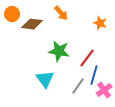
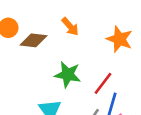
orange star: (100, 23) -> (119, 39), size x1.5

